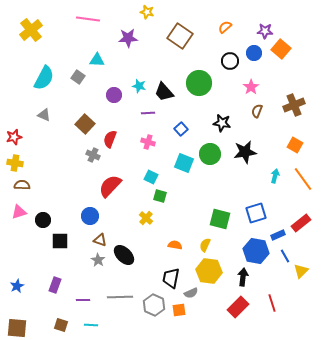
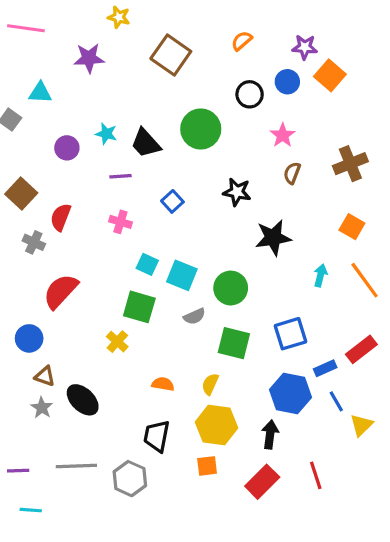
green circle: (210, 154) -> (231, 288), moved
cyan square: (184, 163) -> (182, 275), moved
cyan square: (151, 177) -> (147, 264), moved
green square: (160, 196) -> (139, 307), size x1.5
gray semicircle: (191, 293) -> (194, 316), moved
orange square: (179, 310) -> (207, 466), moved

